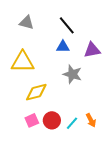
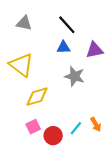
yellow triangle: (23, 62) -> (21, 65), turned 40
red circle: (52, 120) -> (53, 136), moved

